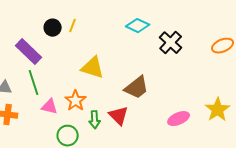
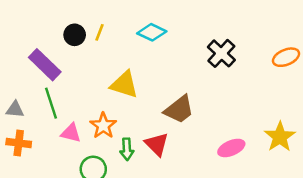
cyan diamond: (138, 26) -> (152, 32), moved

